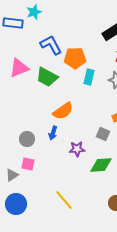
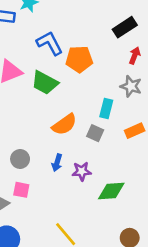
cyan rectangle: (89, 77) -> (106, 108), moved
blue arrow: (53, 133) -> (57, 163), moved
gray square: (103, 134) -> (95, 133), moved

